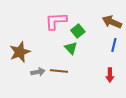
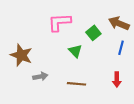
green square: (78, 31) -> (93, 33), moved
brown star: (20, 52) -> (21, 55), turned -30
brown line: (59, 71) -> (76, 84), moved

